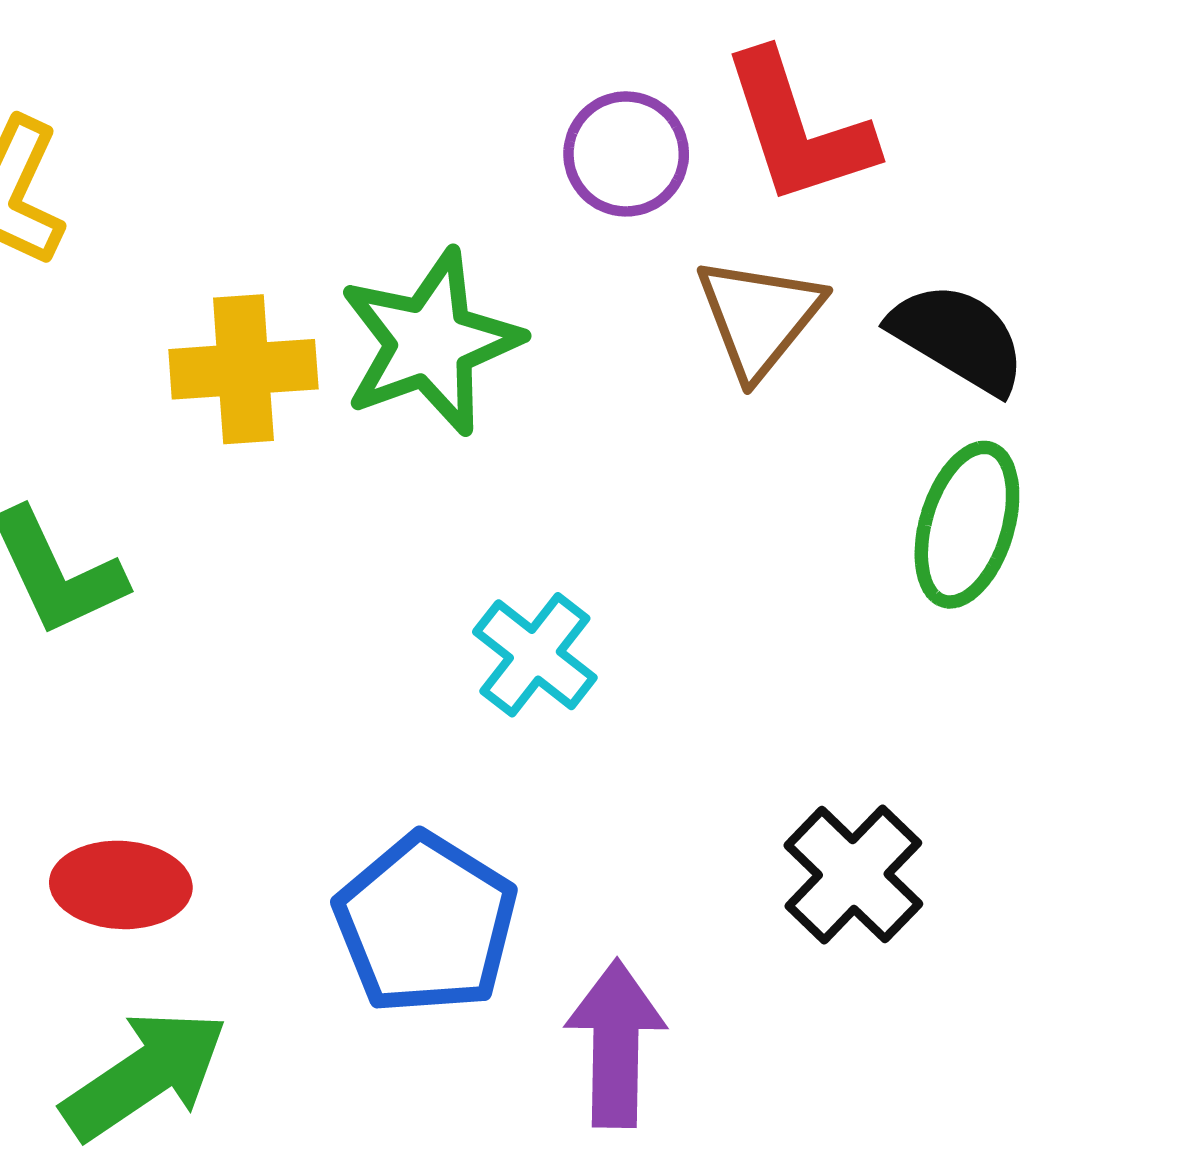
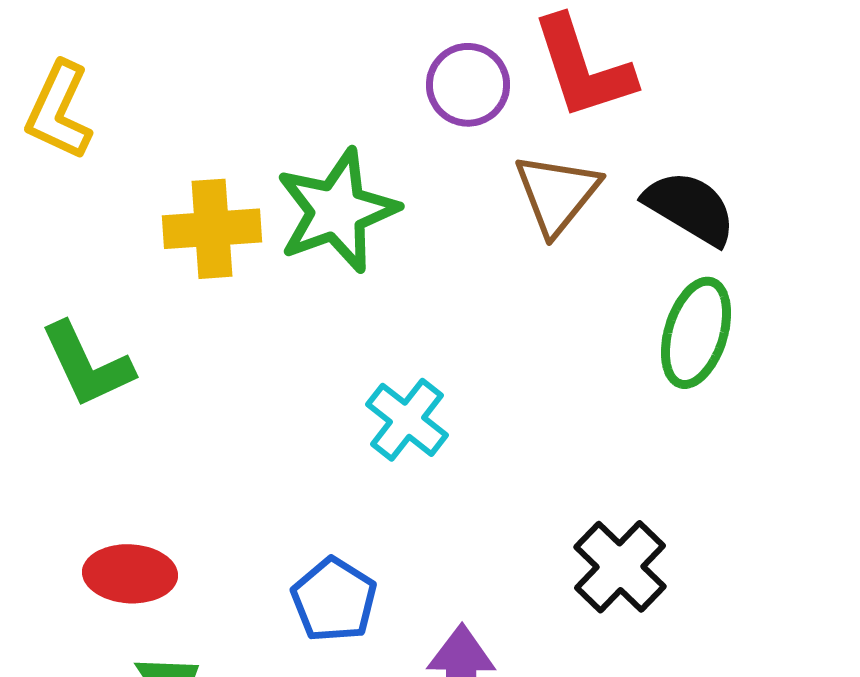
blue pentagon: (426, 924) -> (334, 600), size x0.7

